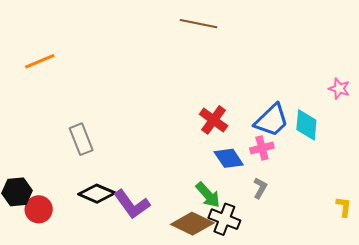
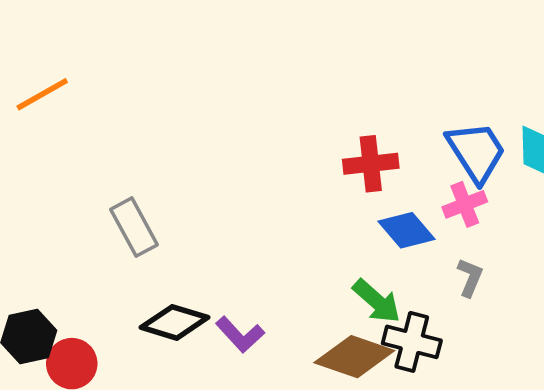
red cross: (214, 120) -> (371, 164), turned -36
blue trapezoid: (272, 120) -> (476, 152), turned -72
purple L-shape: (132, 204) -> (240, 335), size x0.7

